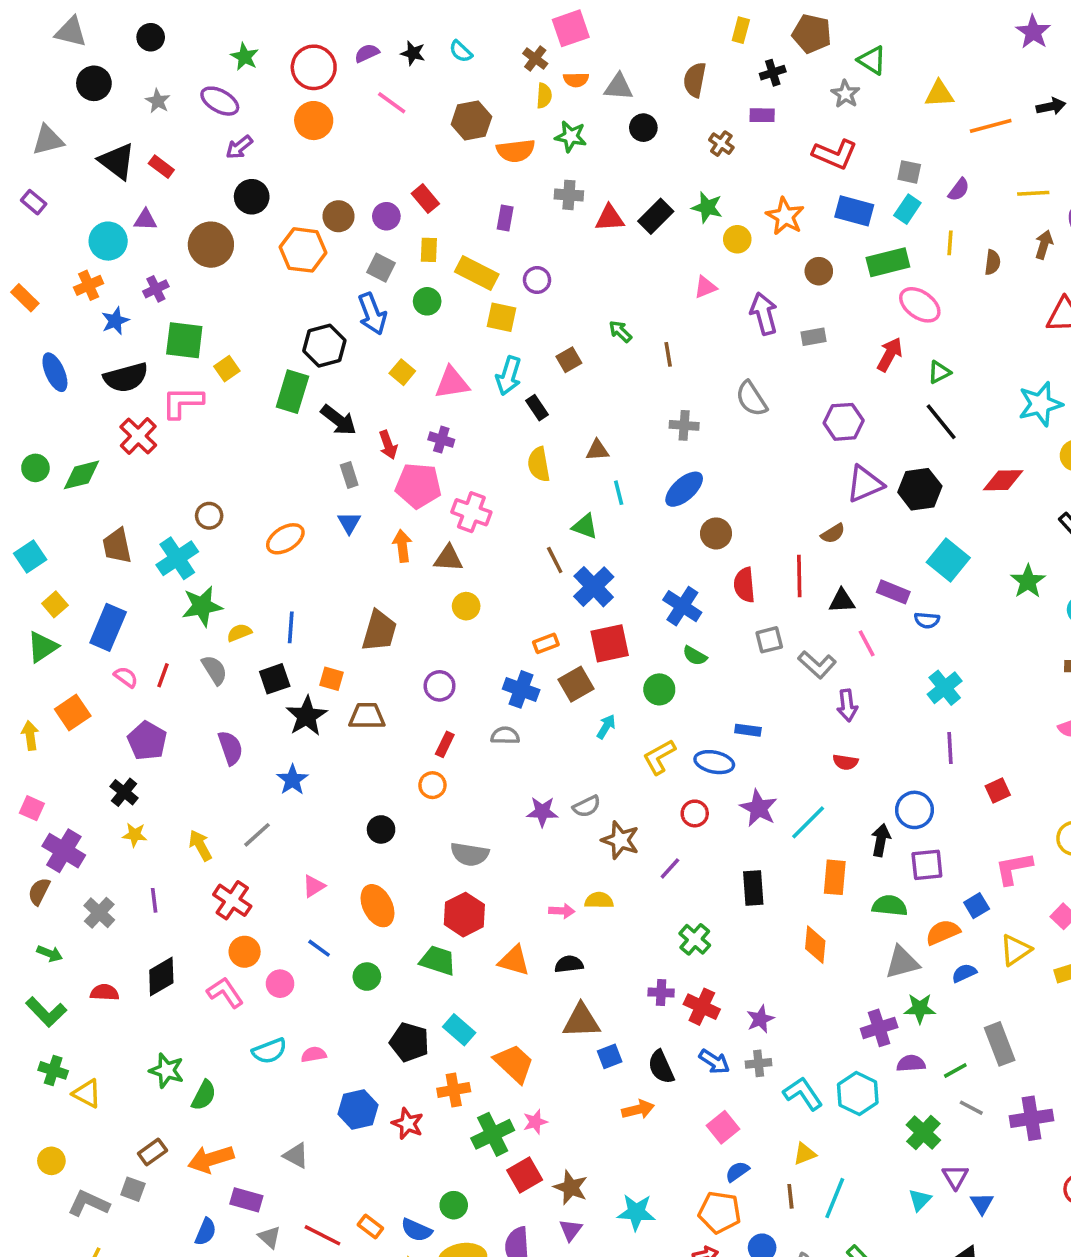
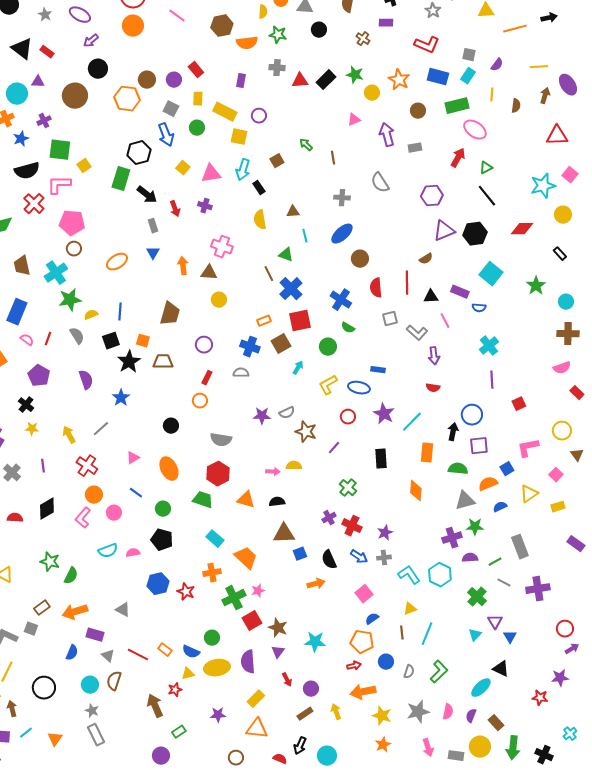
pink pentagon: (418, 486) -> (72, 223), moved
pink L-shape: (225, 992) -> (83, 518), turned -105
purple cross: (661, 992) -> (329, 518), turned -32
black pentagon: (409, 1042) -> (162, 540), moved

